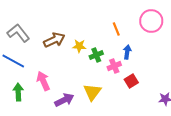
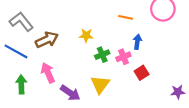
orange line: (116, 29) -> (126, 17), turned -56
brown arrow: (54, 40) -> (47, 40), moved
green cross: (96, 55) -> (102, 55), moved
purple arrow: (64, 100) -> (70, 93), turned 60

